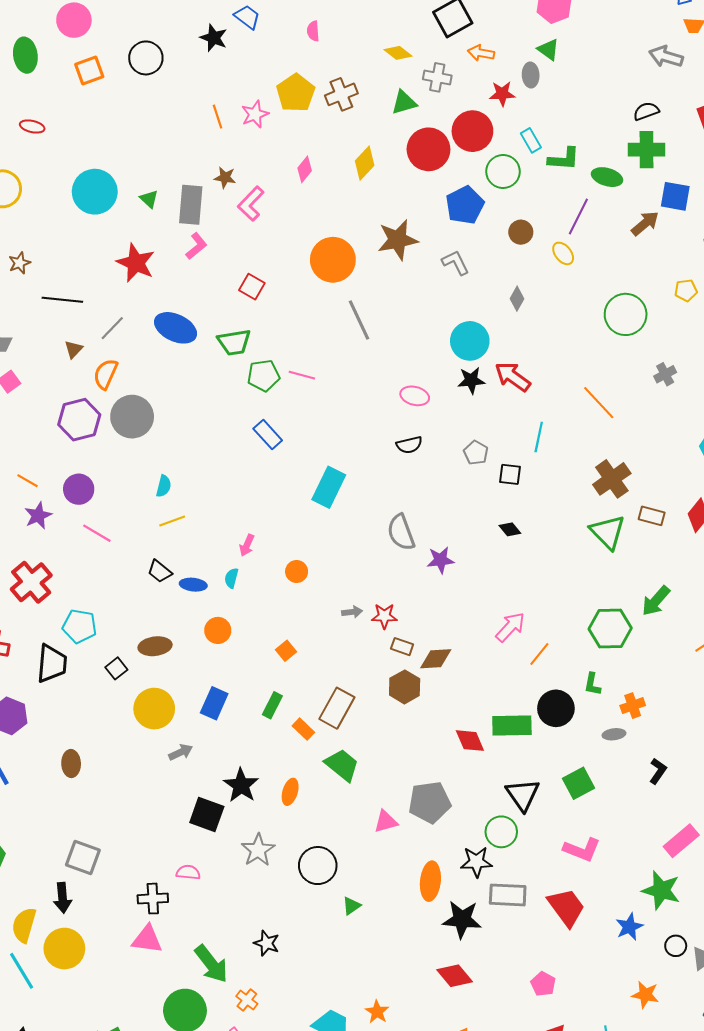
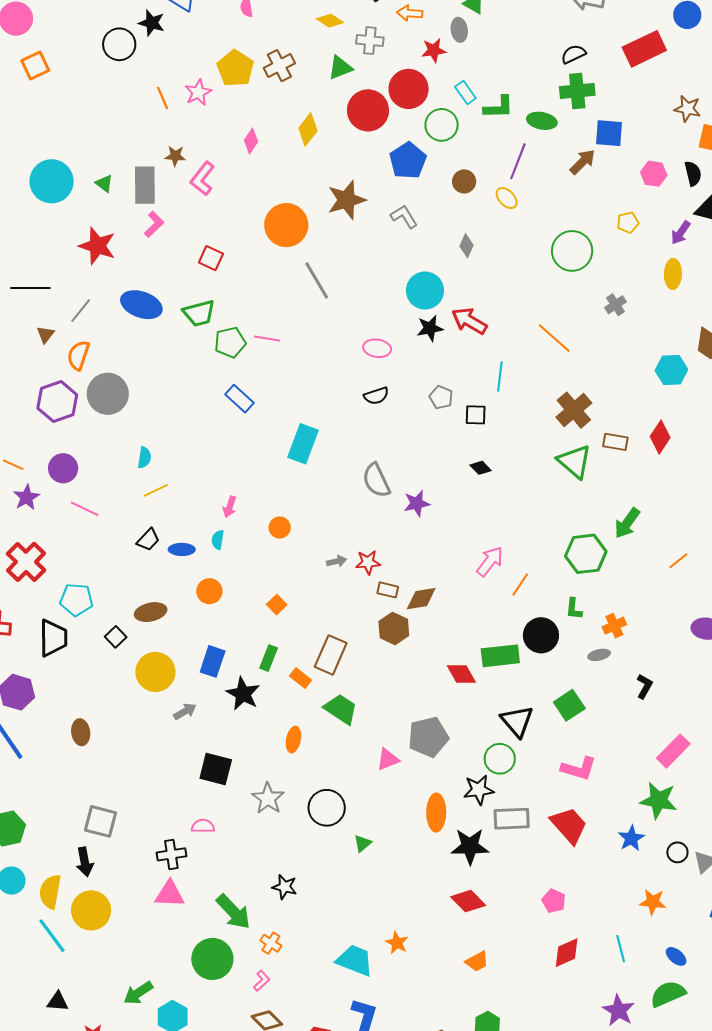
black circle: (146, 58) -> (119, 44), moved
black trapezoid: (160, 571) -> (148, 540), turned -80
black star: (241, 785) -> (243, 694), moved

